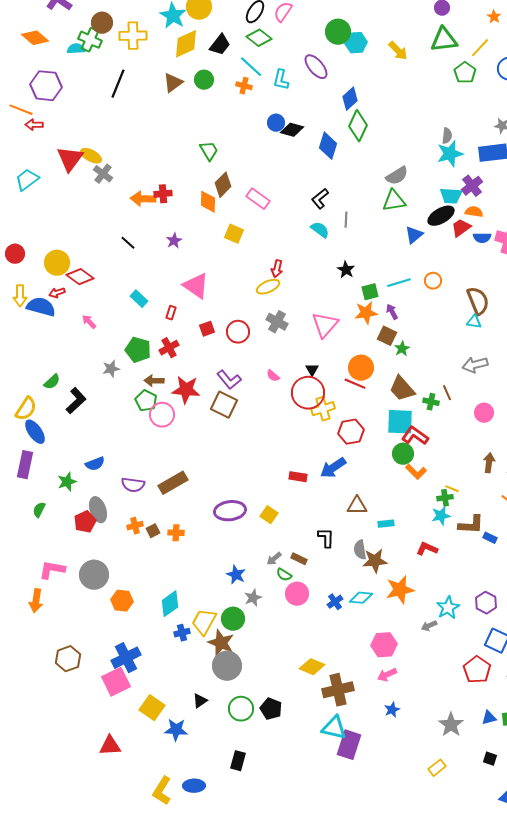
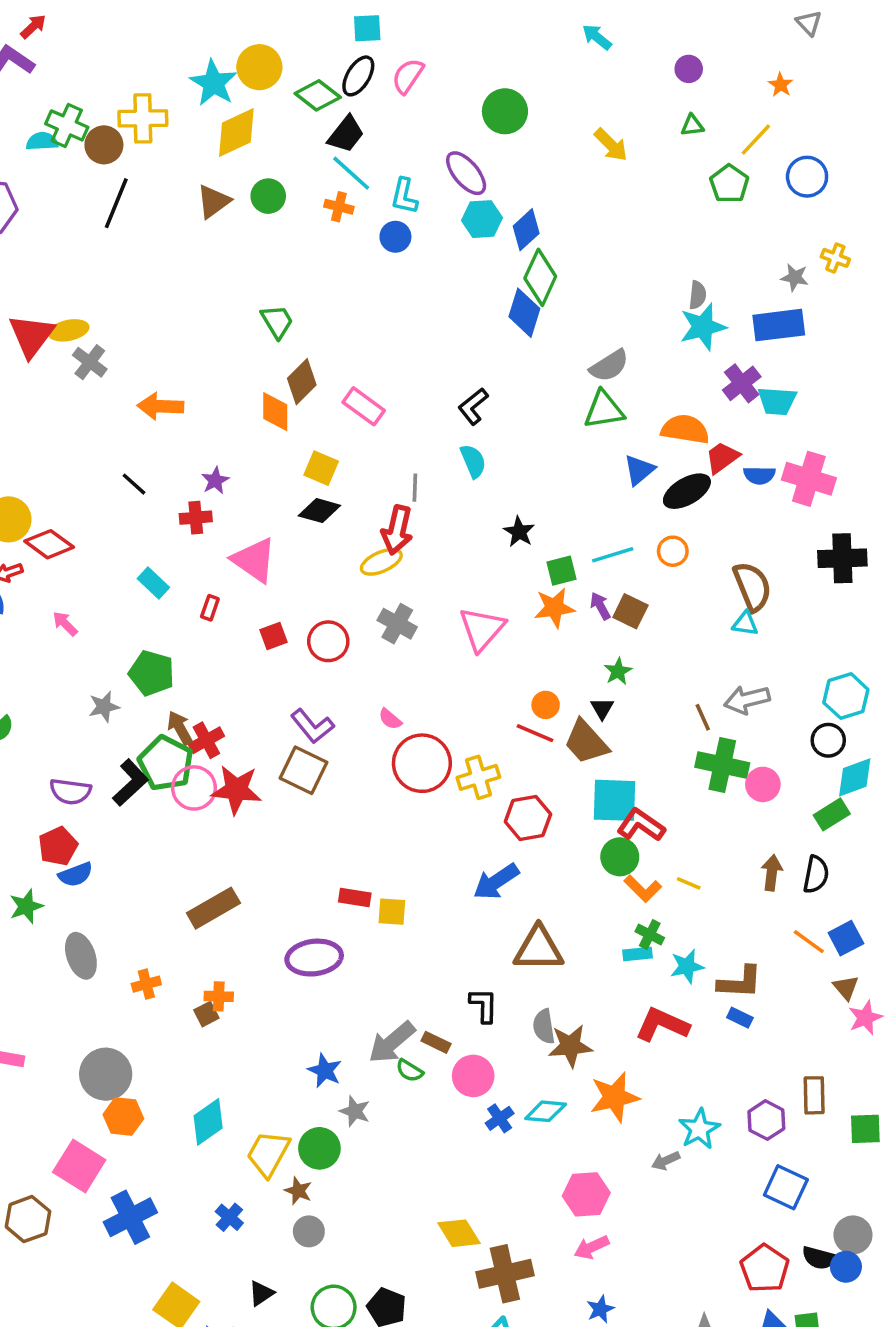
brown circle: (102, 23) -> (104, 145), moved
green diamond: (259, 38) -> (318, 95), moved
green triangle: (444, 40) -> (692, 125), size x0.5
cyan hexagon: (356, 43) -> (482, 219), moved
black trapezoid: (220, 45) -> (346, 134), moved
blue circle: (276, 123) -> (395, 237), moved
black diamond: (292, 130) -> (319, 511), moved
blue diamond: (328, 146) -> (524, 313), moved
yellow ellipse: (91, 156) -> (69, 330), turned -40
red cross: (163, 194) -> (196, 518), moved
cyan trapezoid: (451, 196) -> (777, 401), moved
orange semicircle: (474, 212) -> (685, 429), moved, size x1.5
black ellipse: (441, 216) -> (687, 491), moved
gray line: (346, 220) -> (415, 488), moved
cyan semicircle: (320, 230) -> (473, 461), turned 30
red arrow: (277, 269) -> (397, 530), size x1.5
brown square: (387, 336) -> (630, 611), moved
red cross: (169, 348) -> (206, 740), moved
orange circle: (361, 368) -> (546, 705), size x0.6
black triangle: (312, 370) -> (602, 708), moved
brown arrow: (154, 381) -> (180, 728), turned 60
brown trapezoid: (402, 389) -> (586, 742), moved
red star: (186, 390) -> (236, 790), moved
red circle: (308, 393) -> (422, 763), moved
brown line: (447, 393) -> (703, 717), moved
black L-shape: (76, 401) -> (130, 783), moved
green pentagon: (146, 401) -> (166, 763), size x1.4
green cross: (431, 402) -> (722, 765), moved, size x1.8
red rectangle: (298, 477) -> (355, 897), moved
purple semicircle: (133, 485) -> (70, 791), moved
yellow line: (452, 489) -> (689, 883), moved
green cross: (445, 498) -> (650, 935), moved, turned 35
brown triangle: (357, 506) -> (539, 949), size x1.4
yellow square: (269, 515) -> (392, 912), moved, turned -30
red pentagon: (85, 522) -> (58, 846), moved
cyan rectangle: (386, 524) -> (637, 954), moved
brown square: (153, 531) -> (206, 1014), moved
blue rectangle: (490, 538) -> (740, 1018), moved
red L-shape: (427, 549) -> (662, 1025), size x1.4
gray arrow: (274, 559) -> (392, 1042), size x1.8
gray circle: (94, 575) -> (106, 1074), moved
pink circle: (297, 594) -> (473, 1076), moved
gray star: (253, 598) -> (355, 1111), turned -30
blue cross: (182, 633) -> (229, 1217), moved, turned -35
brown star: (221, 643) -> (298, 1191), size x0.6
gray circle: (227, 666) -> (309, 1231), size x0.6
yellow diamond: (312, 667) -> (459, 1233), turned 35
red pentagon: (477, 670) -> (765, 1268), moved
pink square: (116, 682) -> (79, 1166), moved, turned -32

